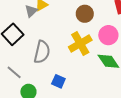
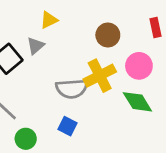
gray triangle: (31, 11) -> (36, 46), moved
gray semicircle: (42, 52) -> (72, 89), moved, turned 70

